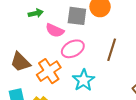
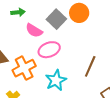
gray square: (77, 16) -> (56, 19), turned 30
brown line: (112, 50) -> (90, 66), moved

